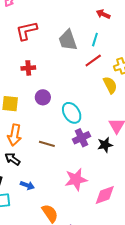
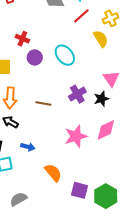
red cross: (28, 68) -> (22, 39), moved, turned 32
cyan ellipse: (72, 113) -> (65, 55), moved
pink diamond: (105, 195) -> (106, 130), moved

